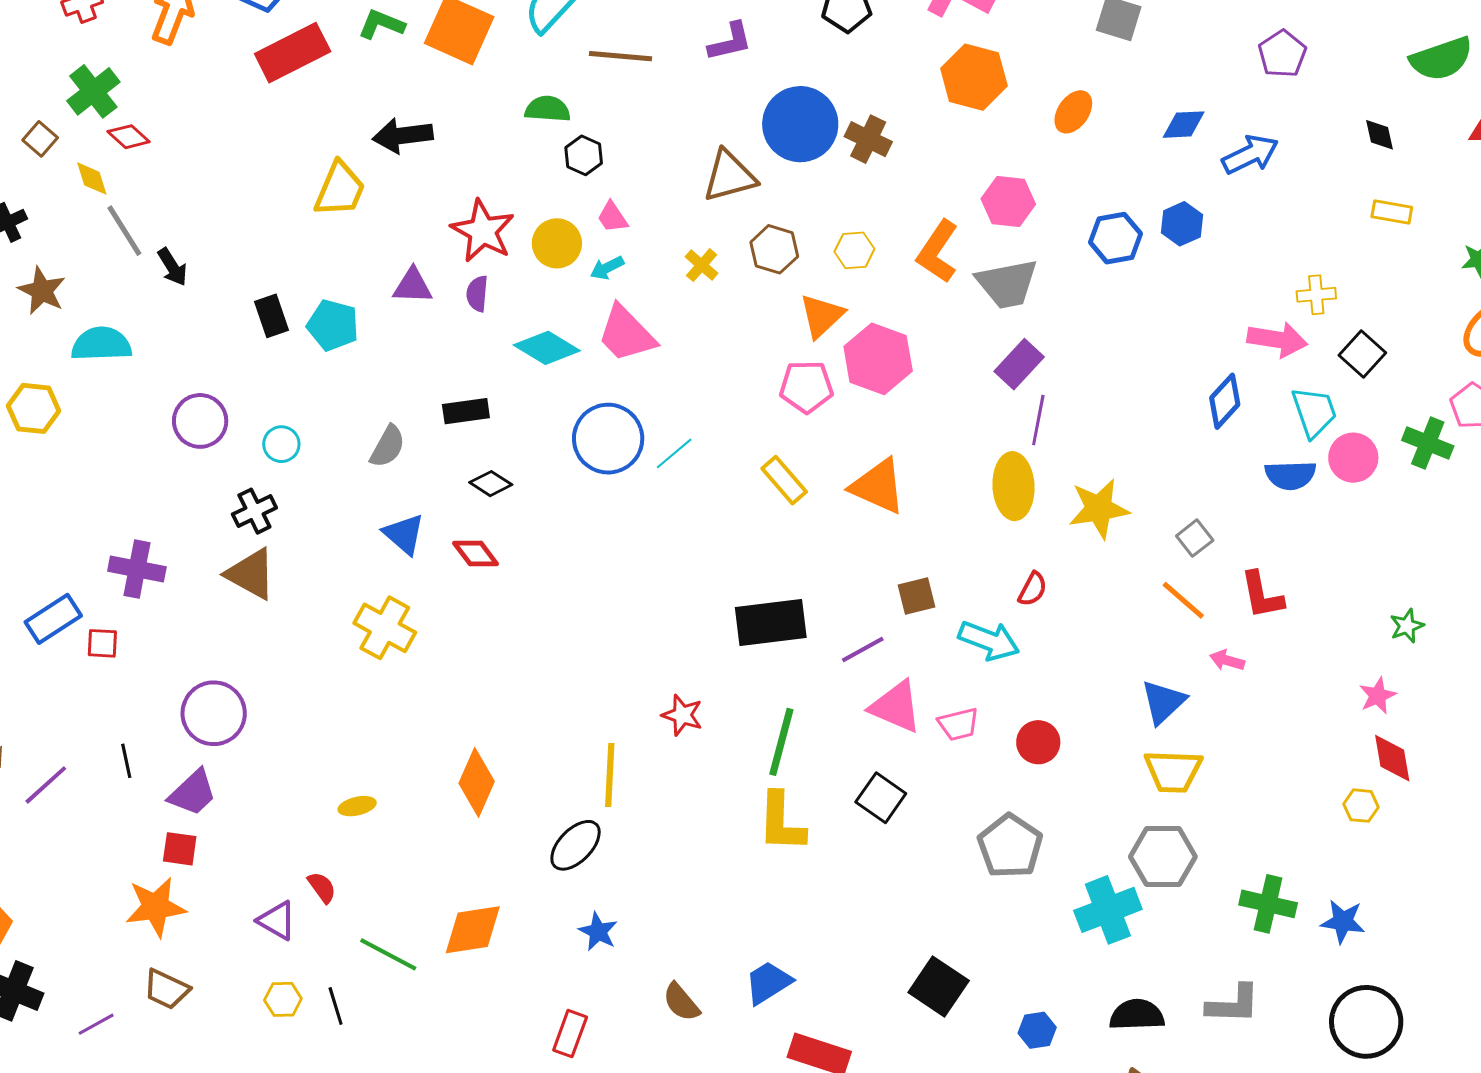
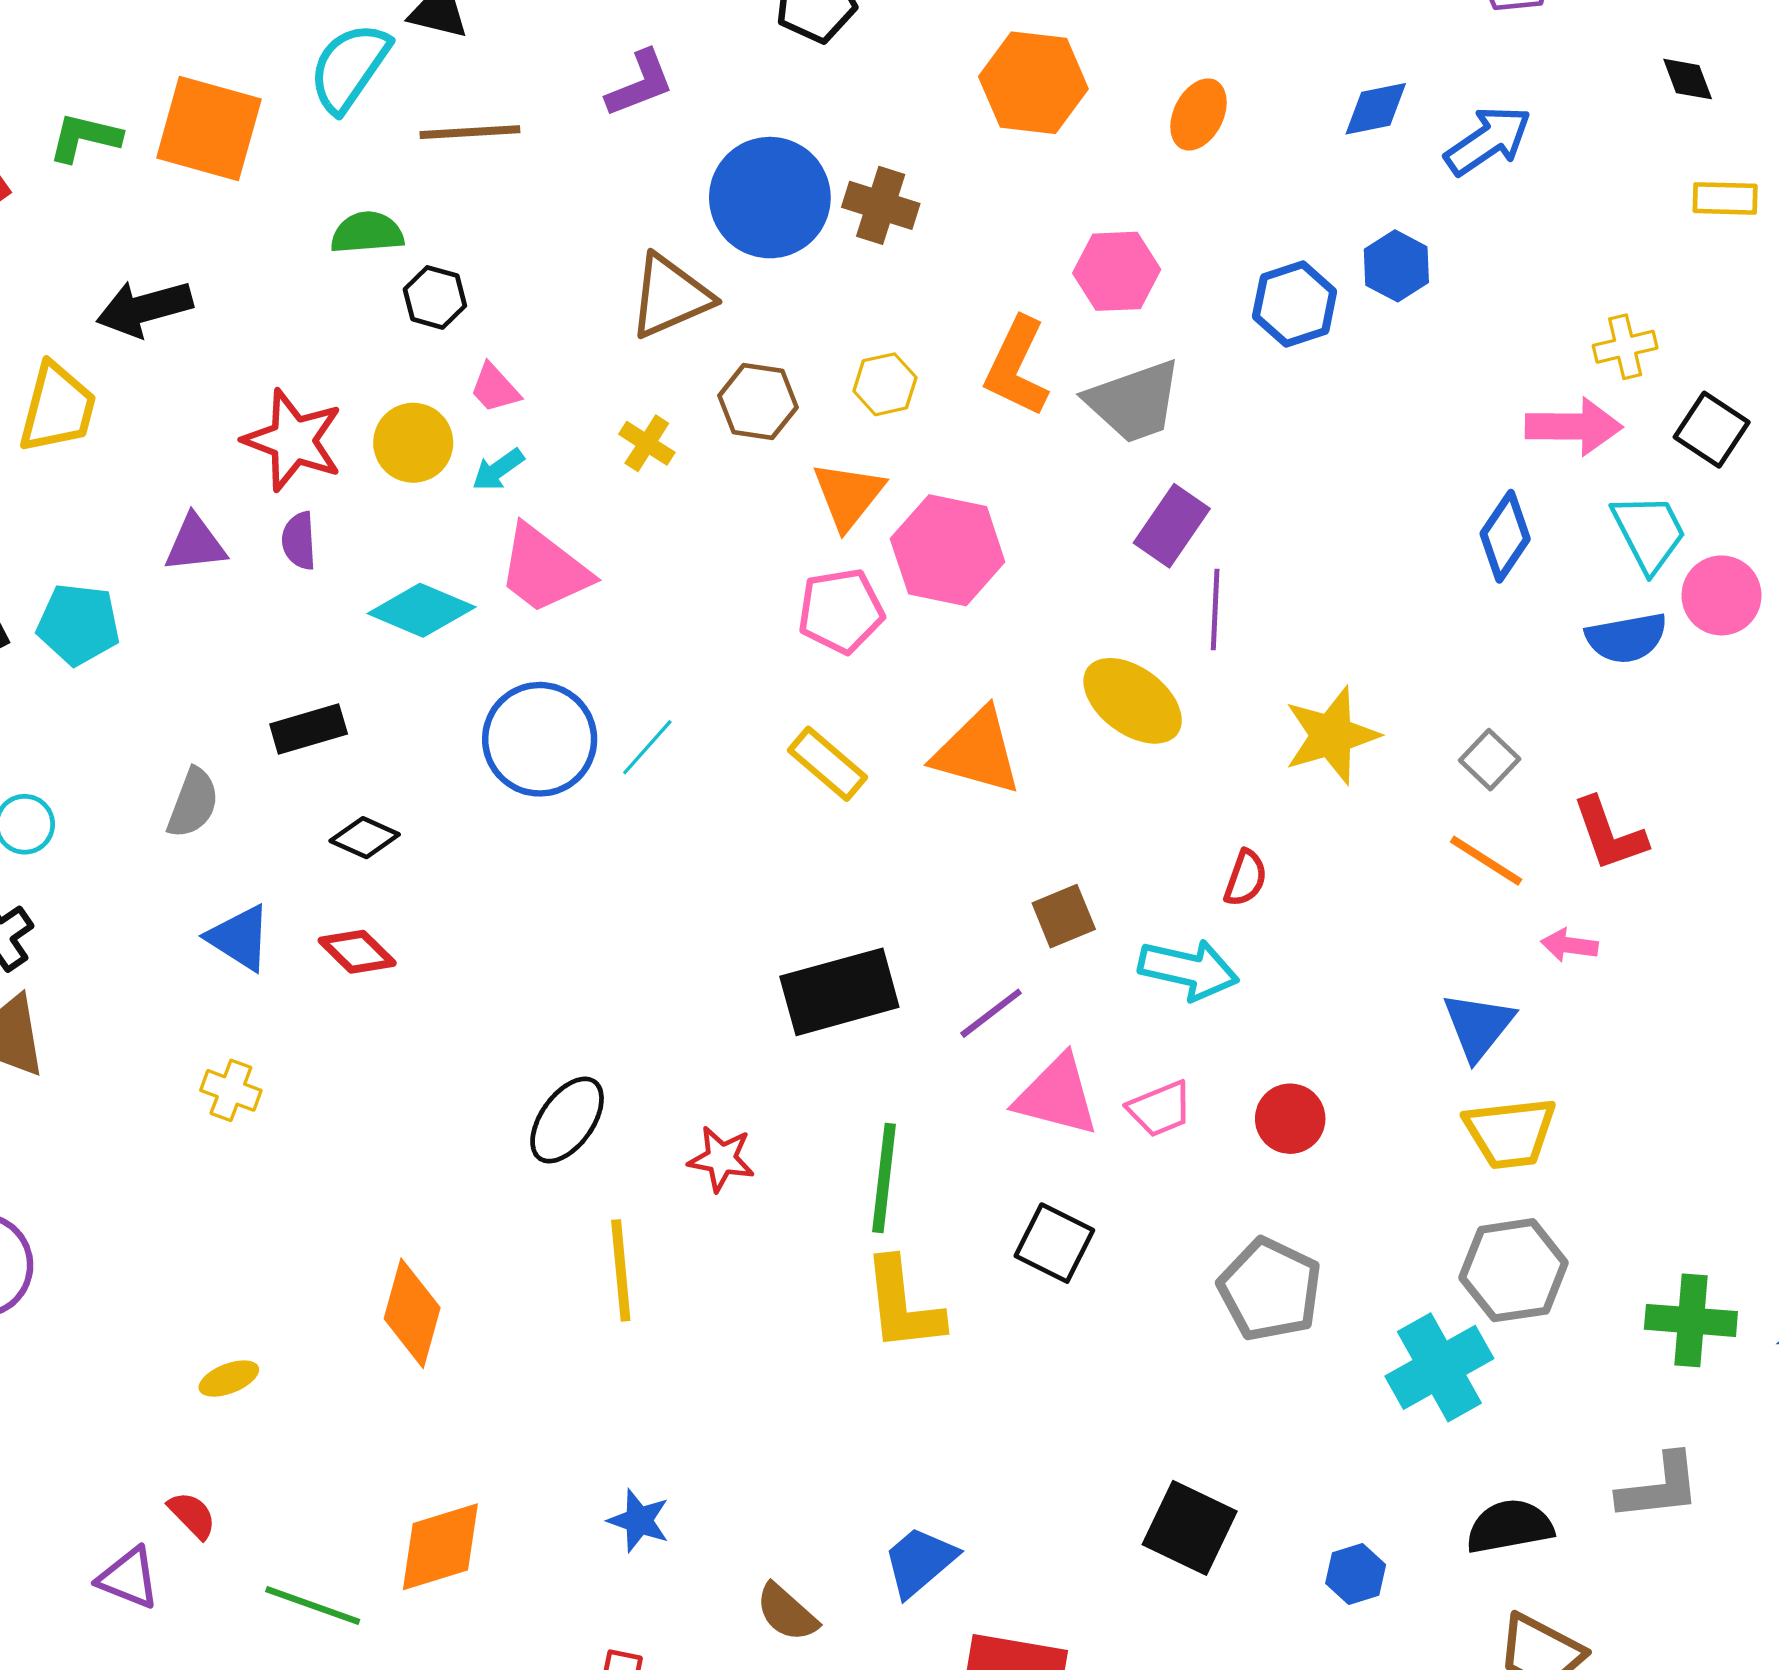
yellow ellipse: (1013, 486) -> (1133, 701), moved, turned -42
yellow cross: (385, 628) -> (231, 1090), size x0.6
black ellipse: (576, 845) -> (567, 1120), moved

